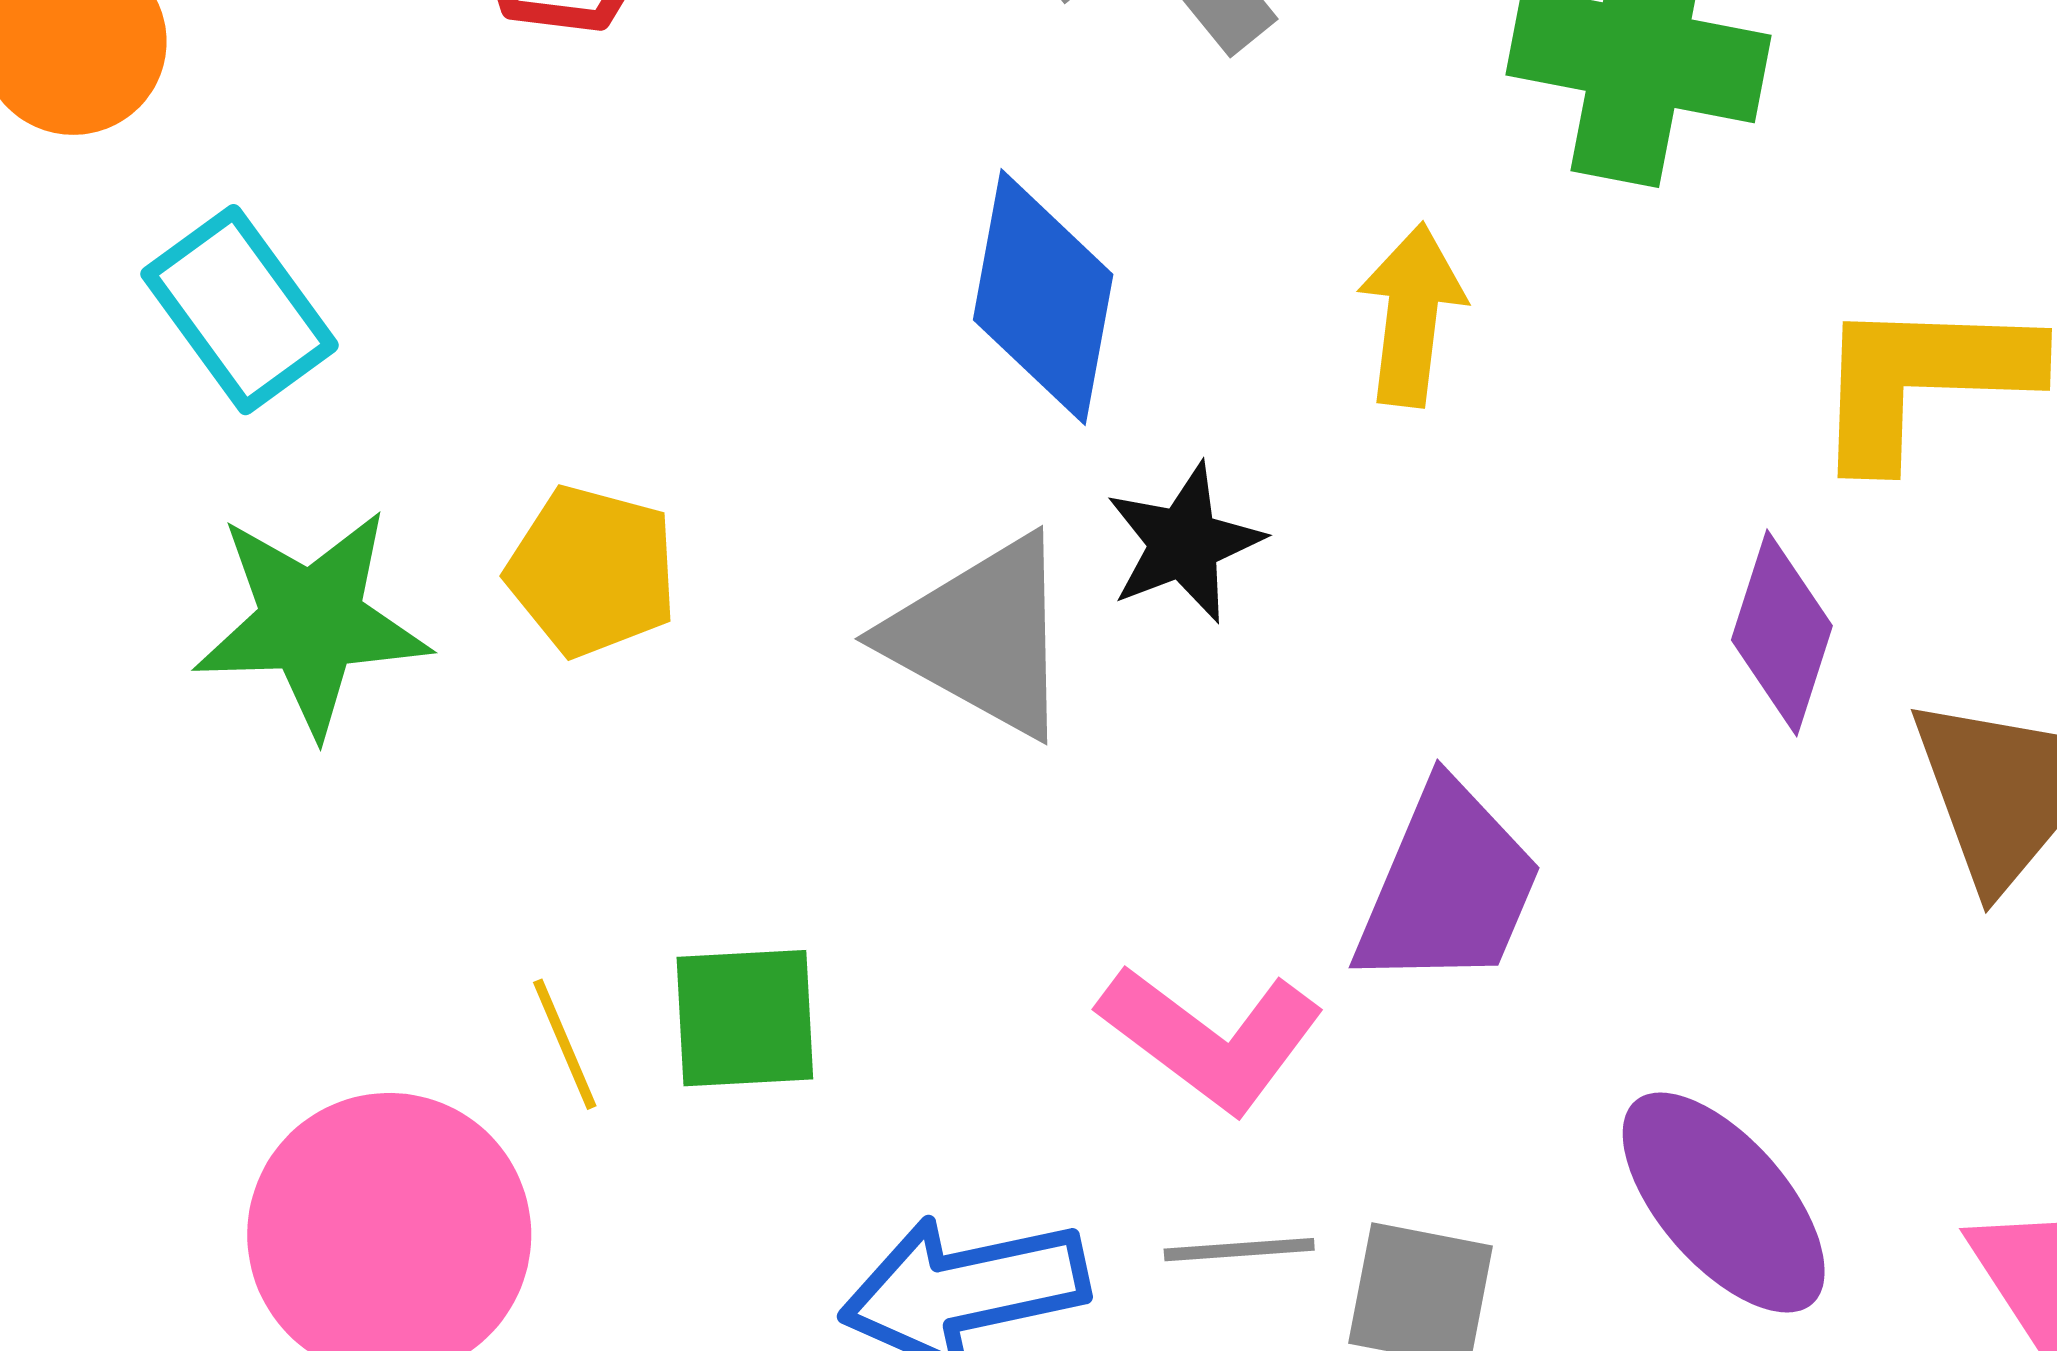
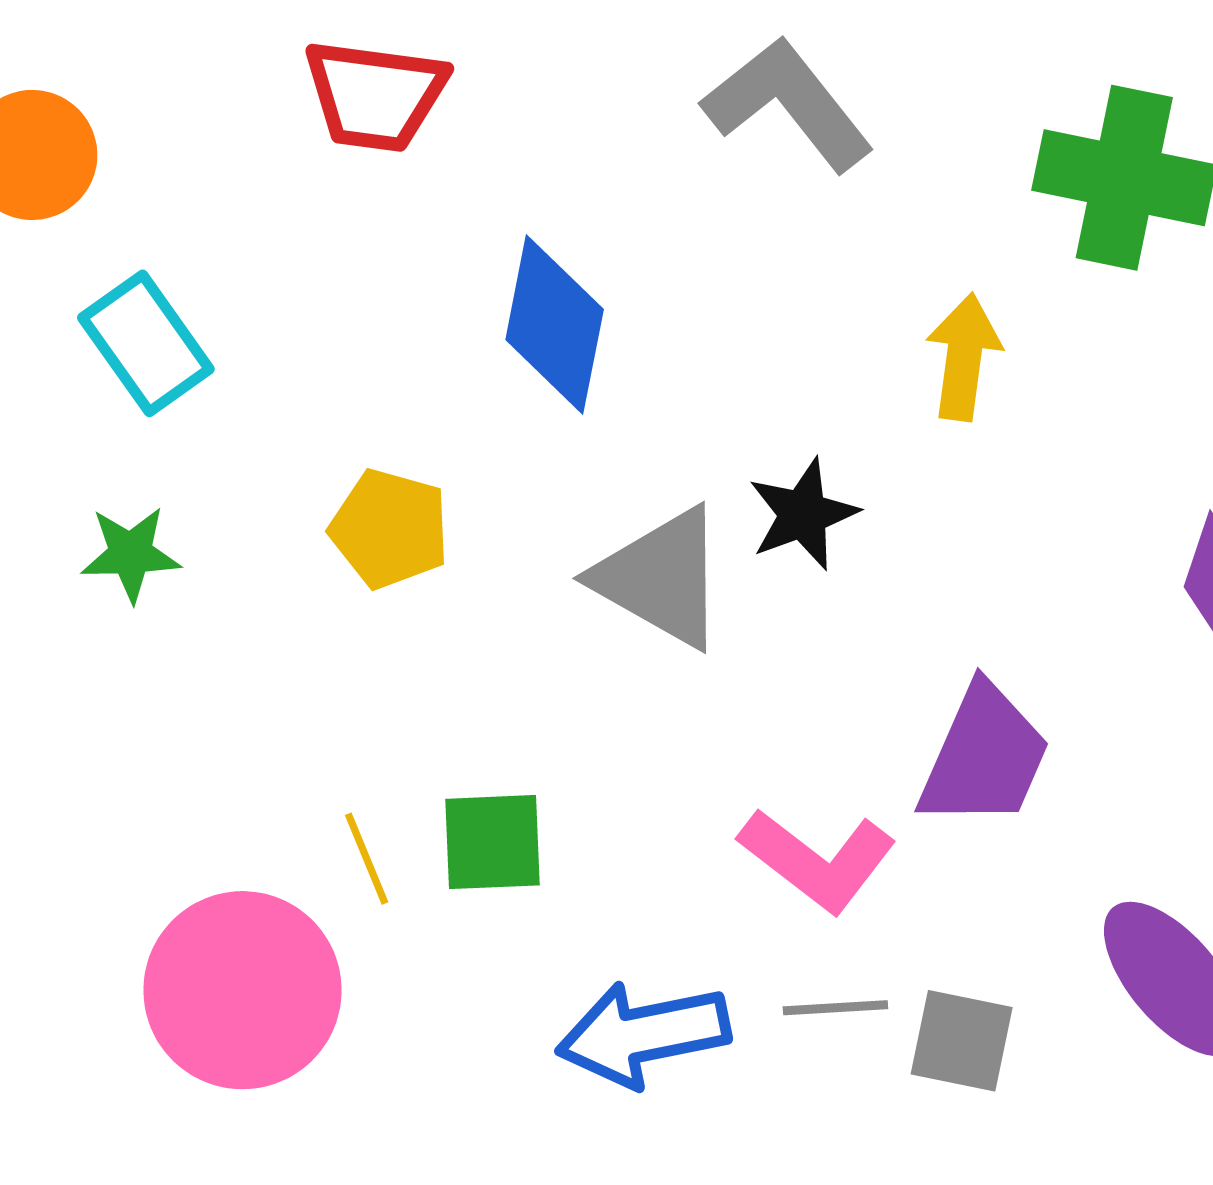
blue diamond: (1043, 297) -> (555, 324), moved
green star: (311, 622) -> (131, 554), moved, size x0.6

